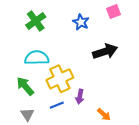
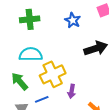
green cross: (36, 21) -> (30, 19), turned 30
blue line: (57, 105) -> (42, 99), moved

